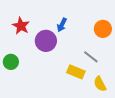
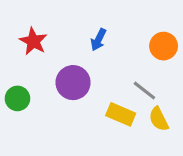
purple circle: (46, 41) -> (73, 83), moved
yellow semicircle: (100, 84) -> (159, 119), moved

